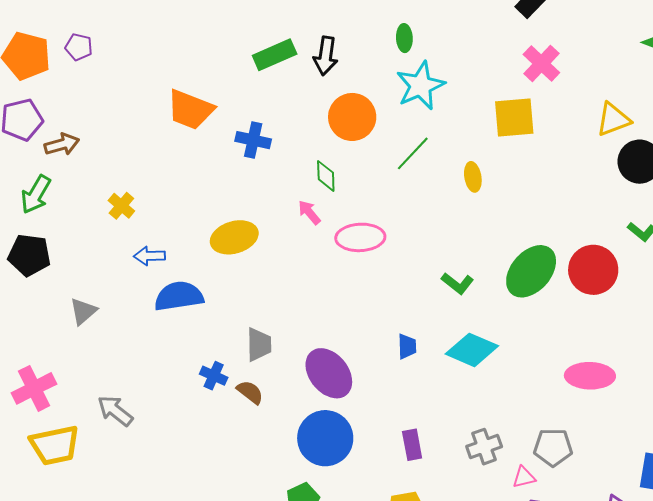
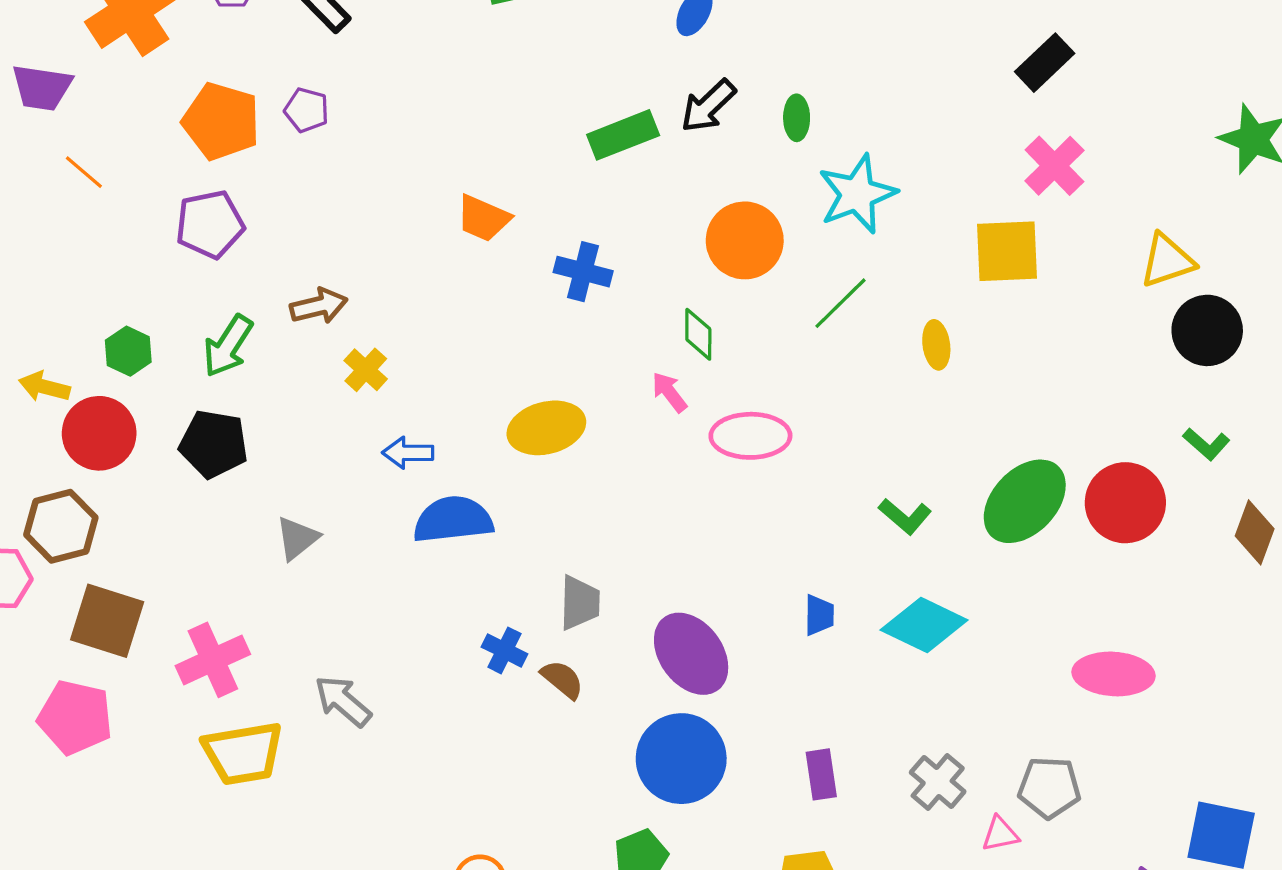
green ellipse: (404, 38) -> (797, 118), moved
black arrow: (326, 56) -> (708, 106), moved, turned 36
orange trapezoid: (190, 109) -> (483, 218), size x0.7
brown arrow: (62, 144) -> (319, 306), moved
gray cross: (484, 447) -> (938, 782), turned -32

